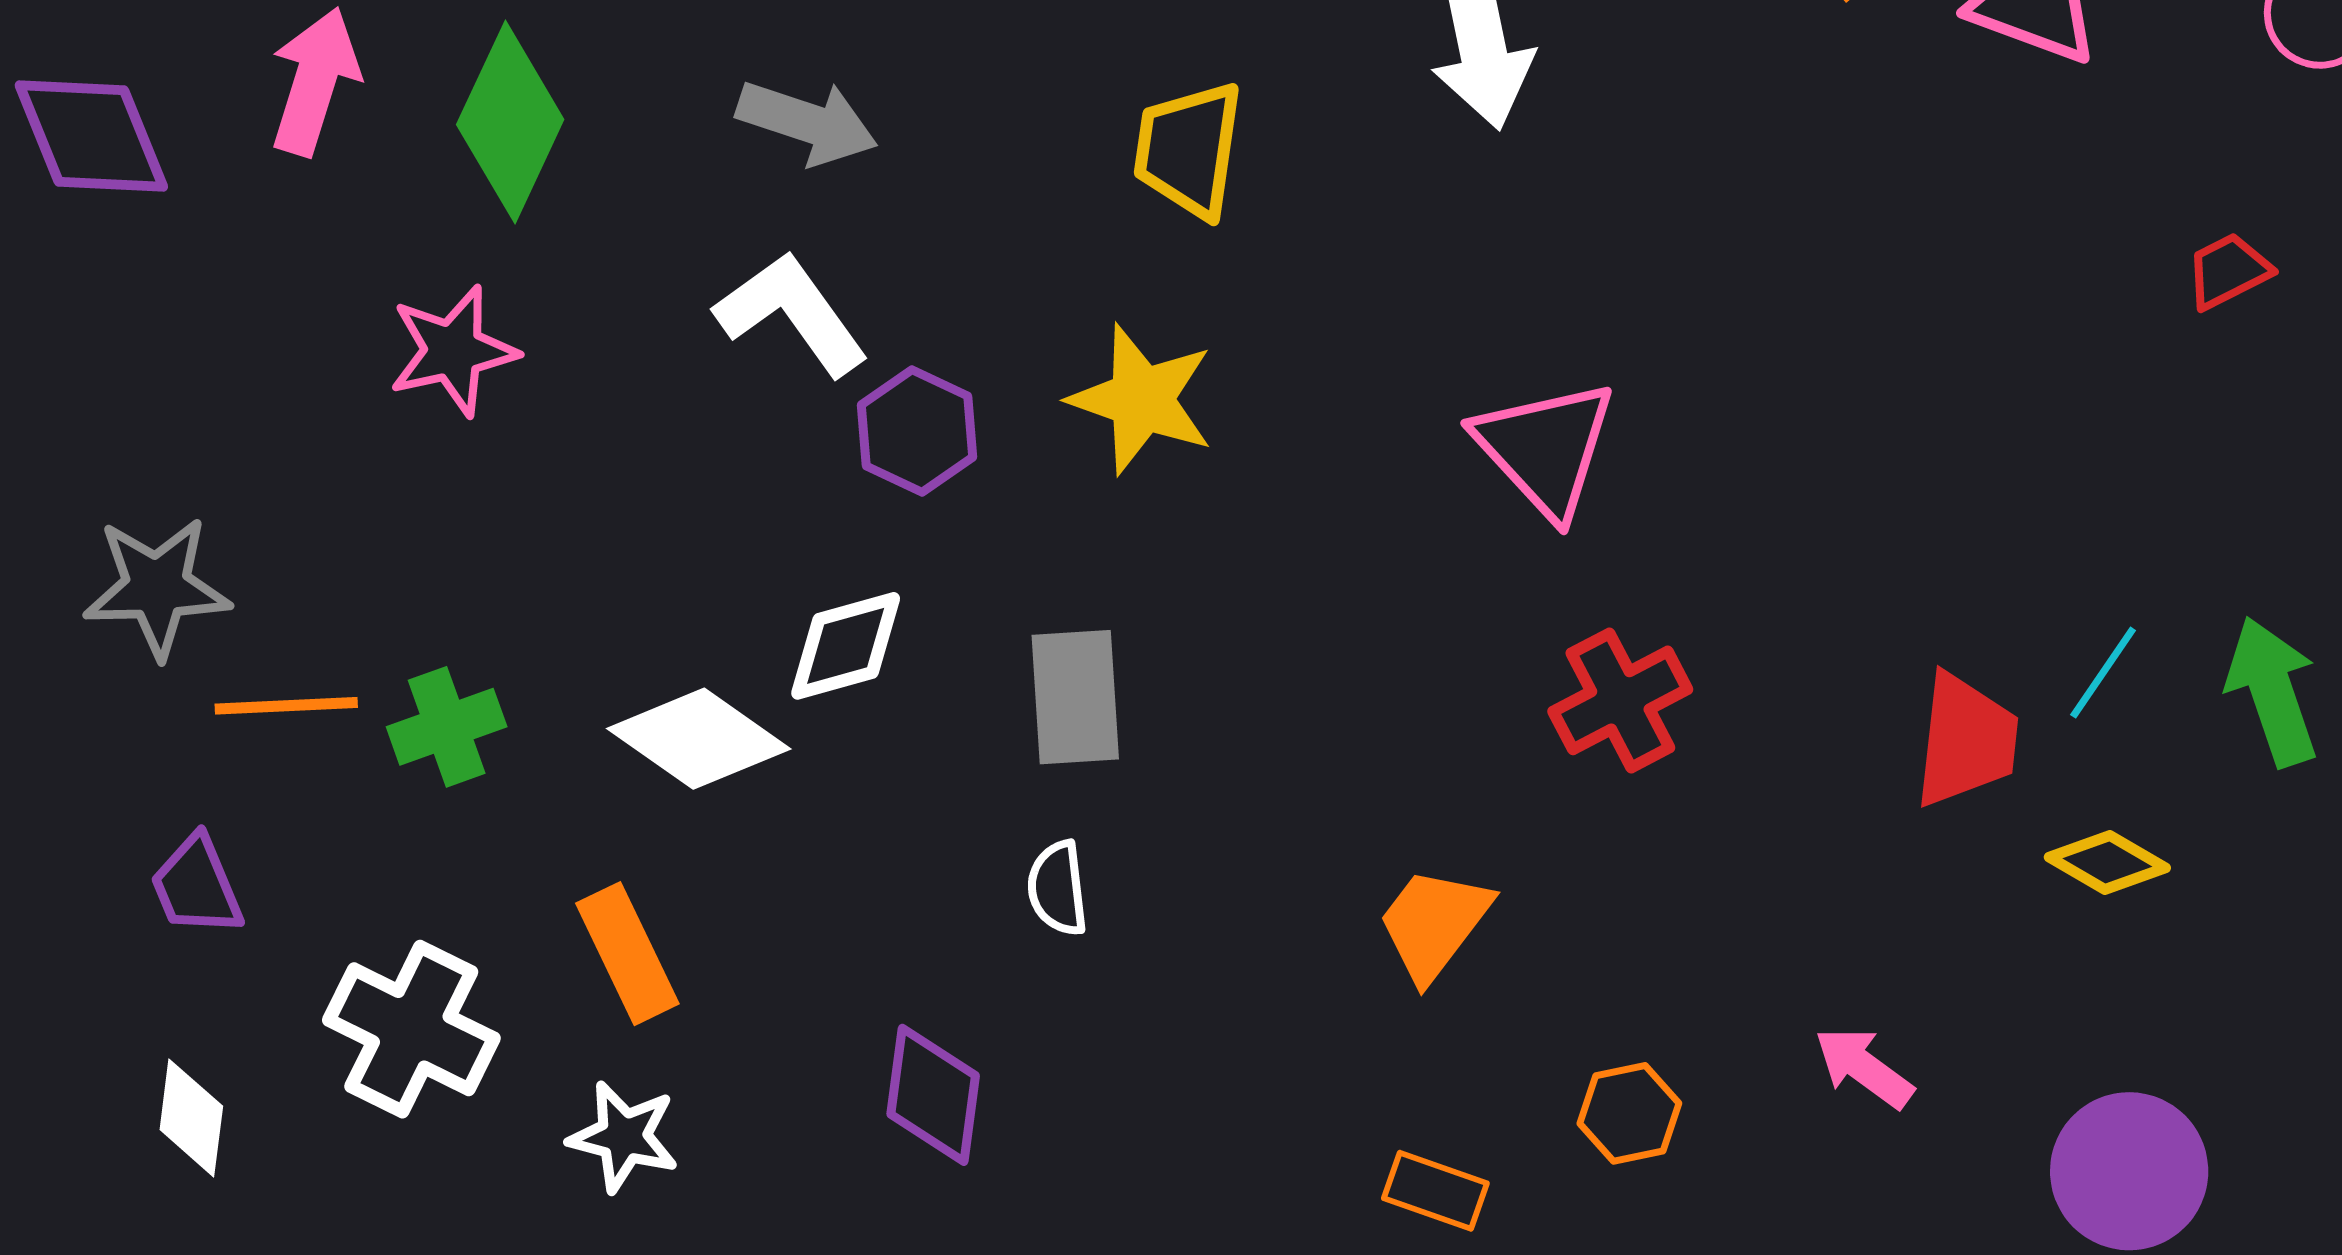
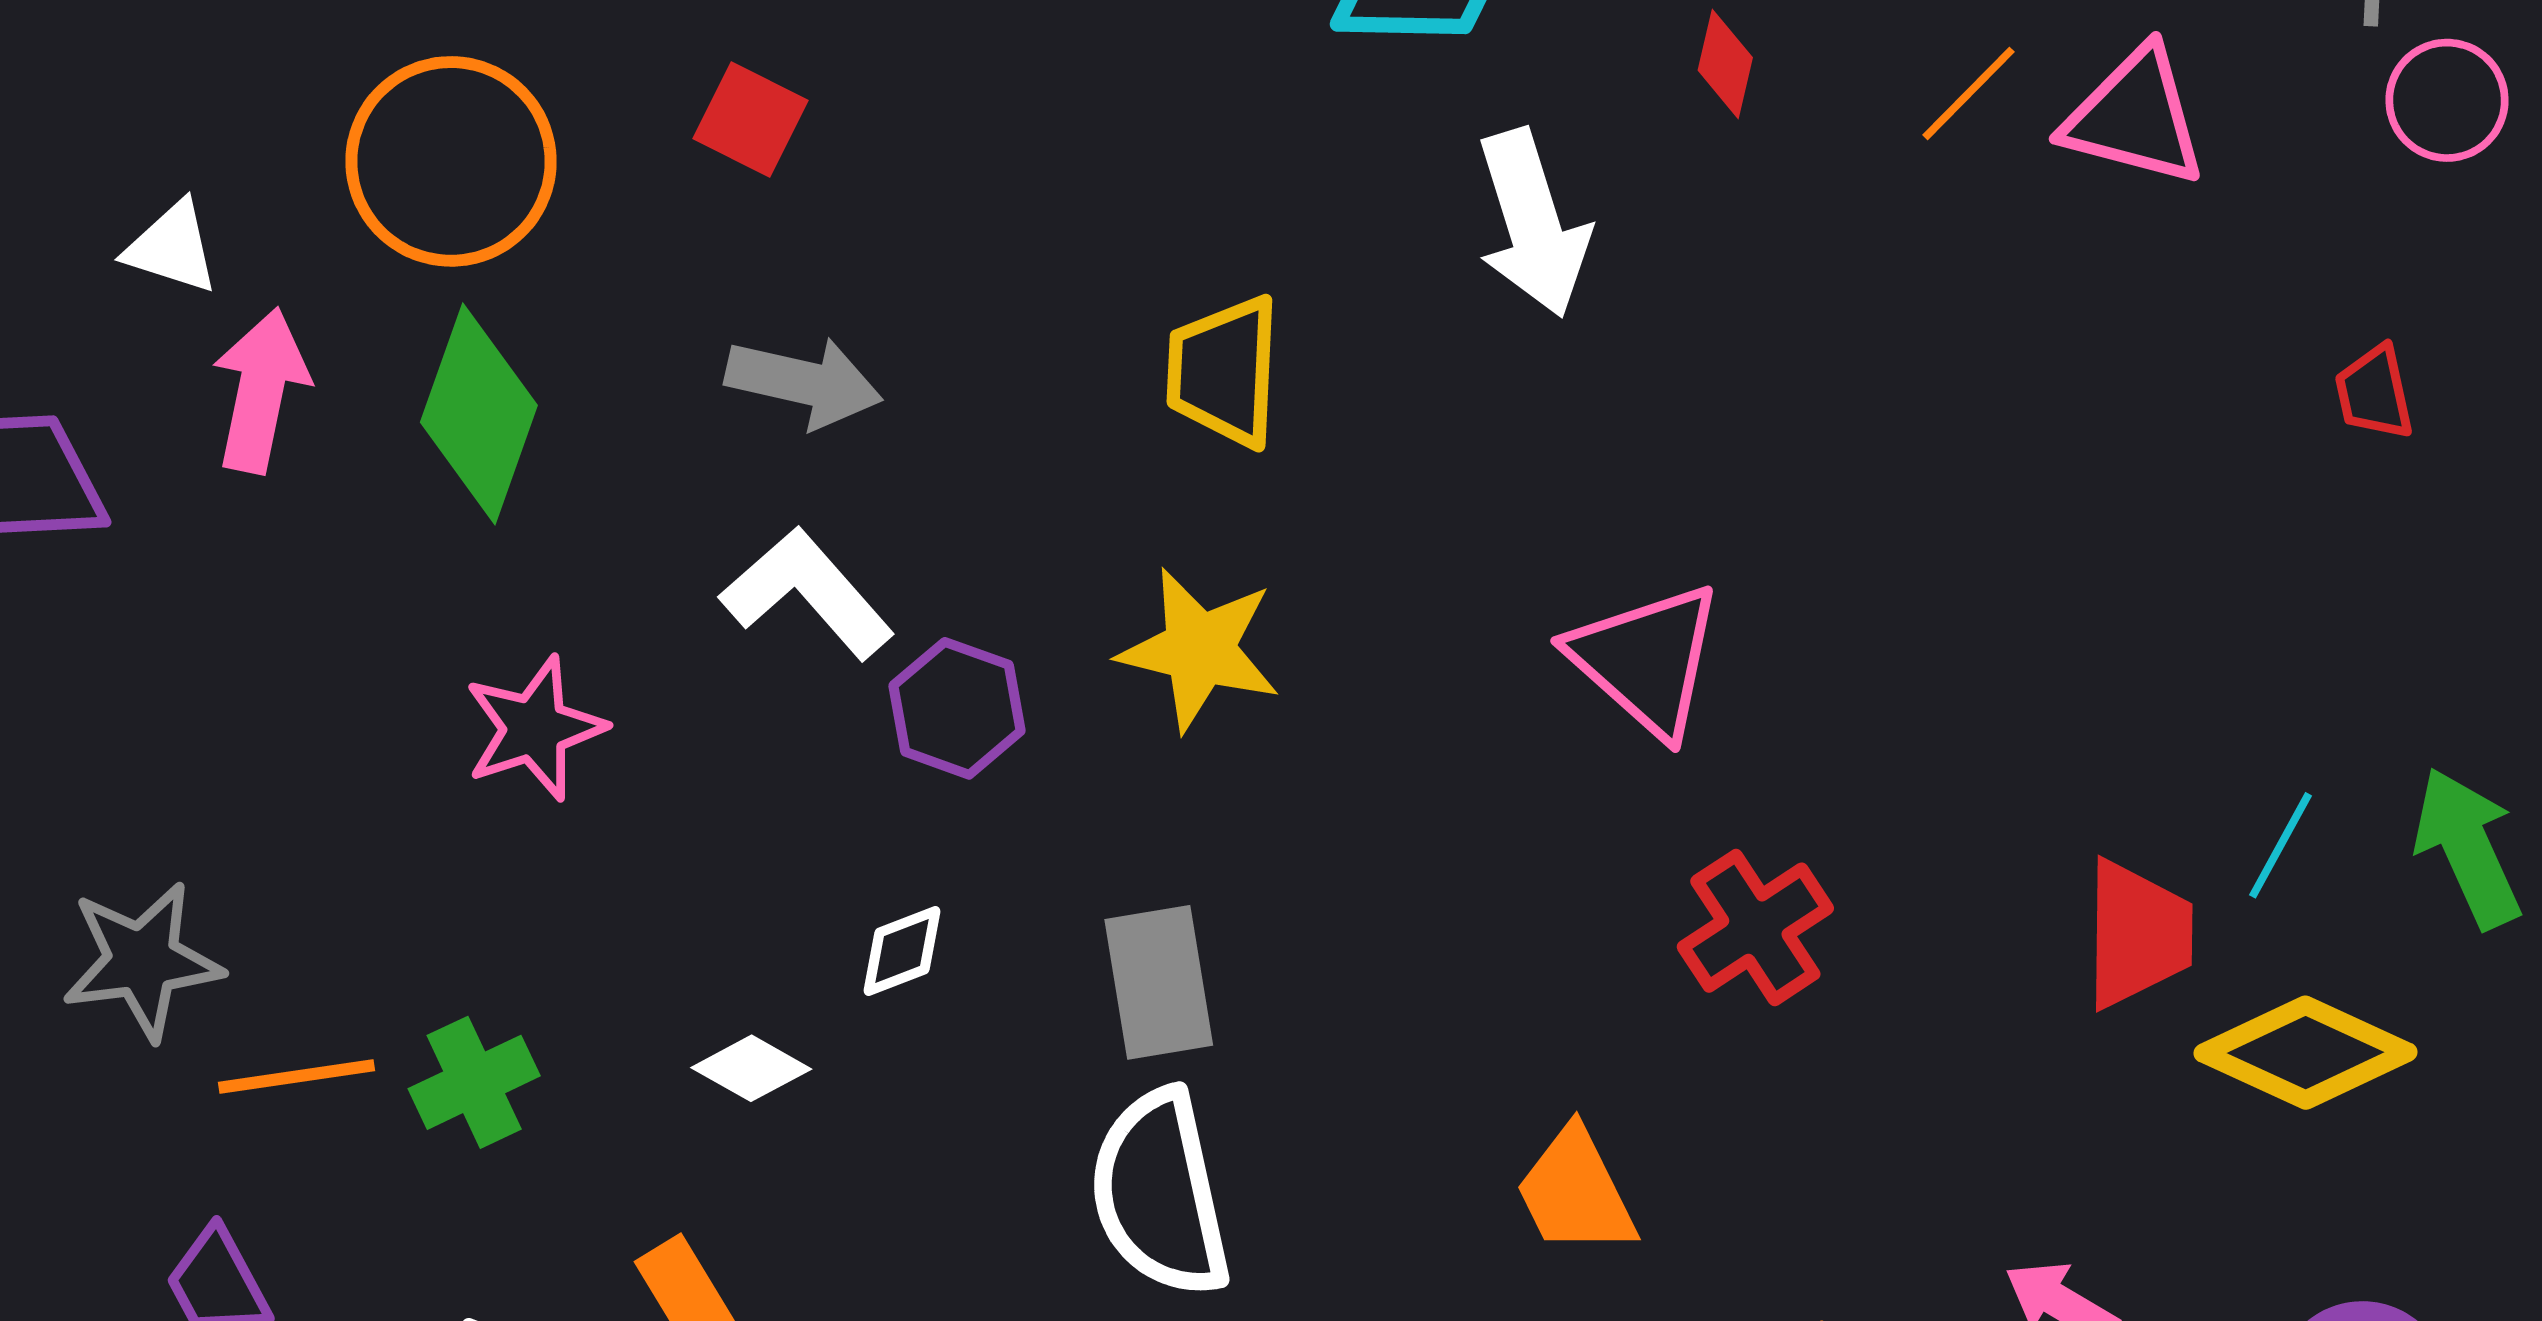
red trapezoid: (2228, 271) -> (2374, 393), turned -70
pink star: (453, 351) -> (535, 728), moved
white diamond: (846, 646) -> (902, 951), size x0.7
white diamond: (699, 739) -> (751, 1068), size x0.6
yellow diamond: (2107, 862) -> (2306, 1053), size x1.6
white semicircle: (1058, 888) -> (1160, 1193), size x2.0
orange trapezoid: (1434, 924) -> (1576, 1192), turned -58

